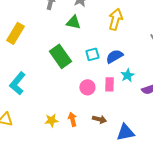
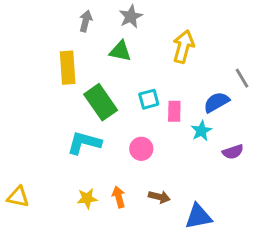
yellow rectangle: (15, 33) -> (68, 68), moved, turned -35
blue semicircle: (114, 56) -> (216, 102), moved
cyan L-shape: (17, 83) -> (84, 143), moved, turned 65
pink rectangle: (109, 84) -> (174, 111), moved

